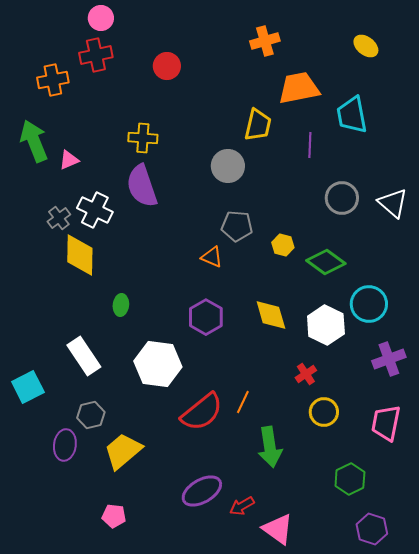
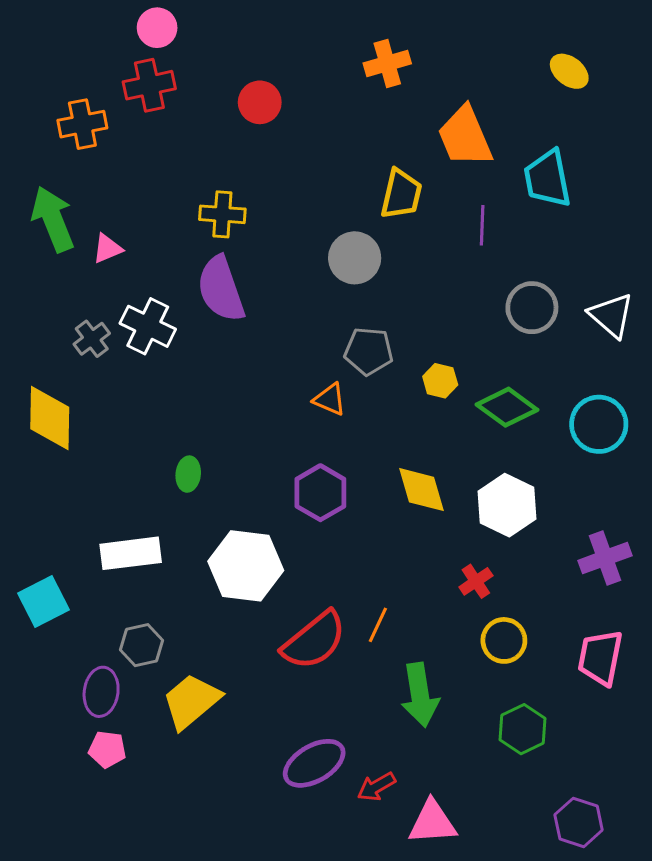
orange cross: (265, 41) -> (387, 63), moved
orange trapezoid: (299, 88) -> (465, 137), turned -102
yellow diamond: (80, 255) -> (50, 418), moved
cyan circle: (369, 304) -> (599, 424), moved
white rectangle: (84, 356) -> (131, 553), turned -63
green hexagon: (350, 479) -> (523, 729), moved
pink pentagon: (114, 516) -> (107, 749), moved
pink triangle: (278, 529) -> (432, 822), turned -40

